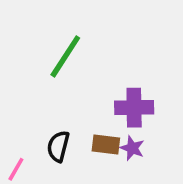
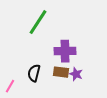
purple cross: (134, 108) -> (65, 51), moved

